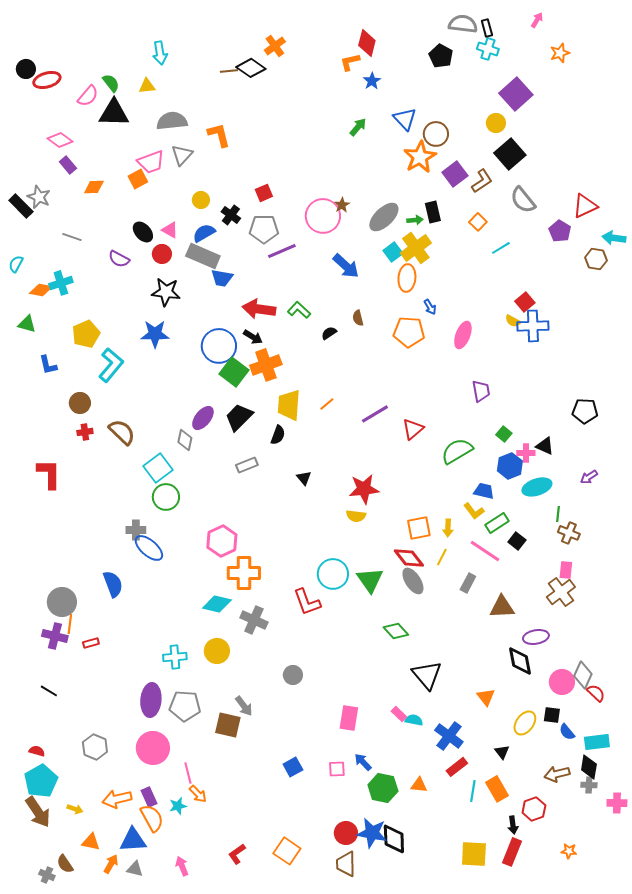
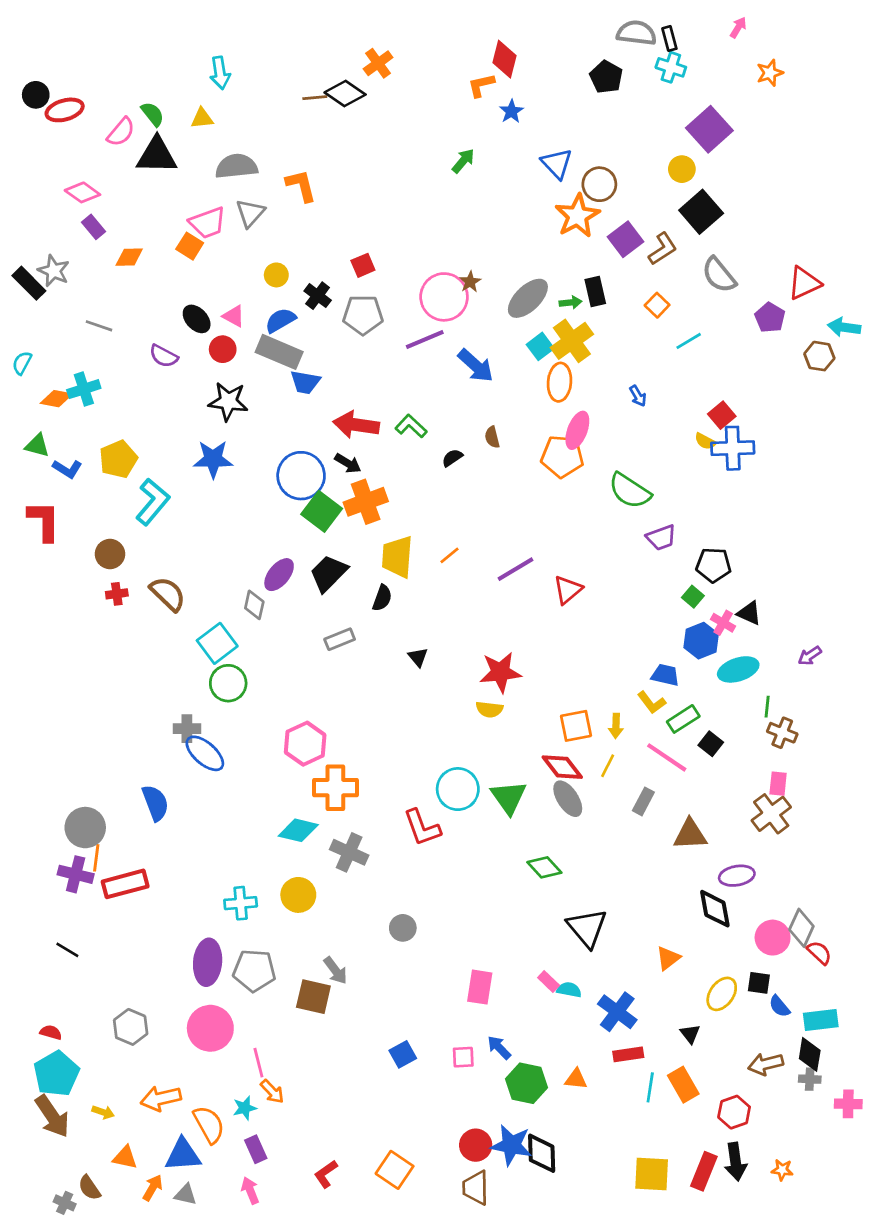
green arrow: (358, 127) -> (463, 161), moved
orange square: (138, 179) -> (190, 246), turned -30
purple line: (282, 251) -> (425, 340), moved
blue arrow: (430, 307) -> (638, 396), moved
pink ellipse: (463, 335) -> (577, 430), moved
blue L-shape: (48, 365) -> (67, 469), moved, turned -45
purple trapezoid: (481, 391) -> (661, 538), turned 80
black pentagon: (585, 411) -> (713, 565), moved
green semicircle: (457, 451) -> (630, 491), moved, turned -116
pink cross: (526, 453) -> (723, 623), turned 30
red L-shape: (49, 474) -> (44, 521), moved
red rectangle: (91, 643) -> (125, 884), size x2.0
orange triangle: (486, 697) -> (668, 958), turned 30
red rectangle: (457, 767) -> (628, 1054), turned 30
purple rectangle: (149, 797) -> (256, 1149), moved
black arrow: (513, 825) -> (735, 1162), moved, size x1.5

